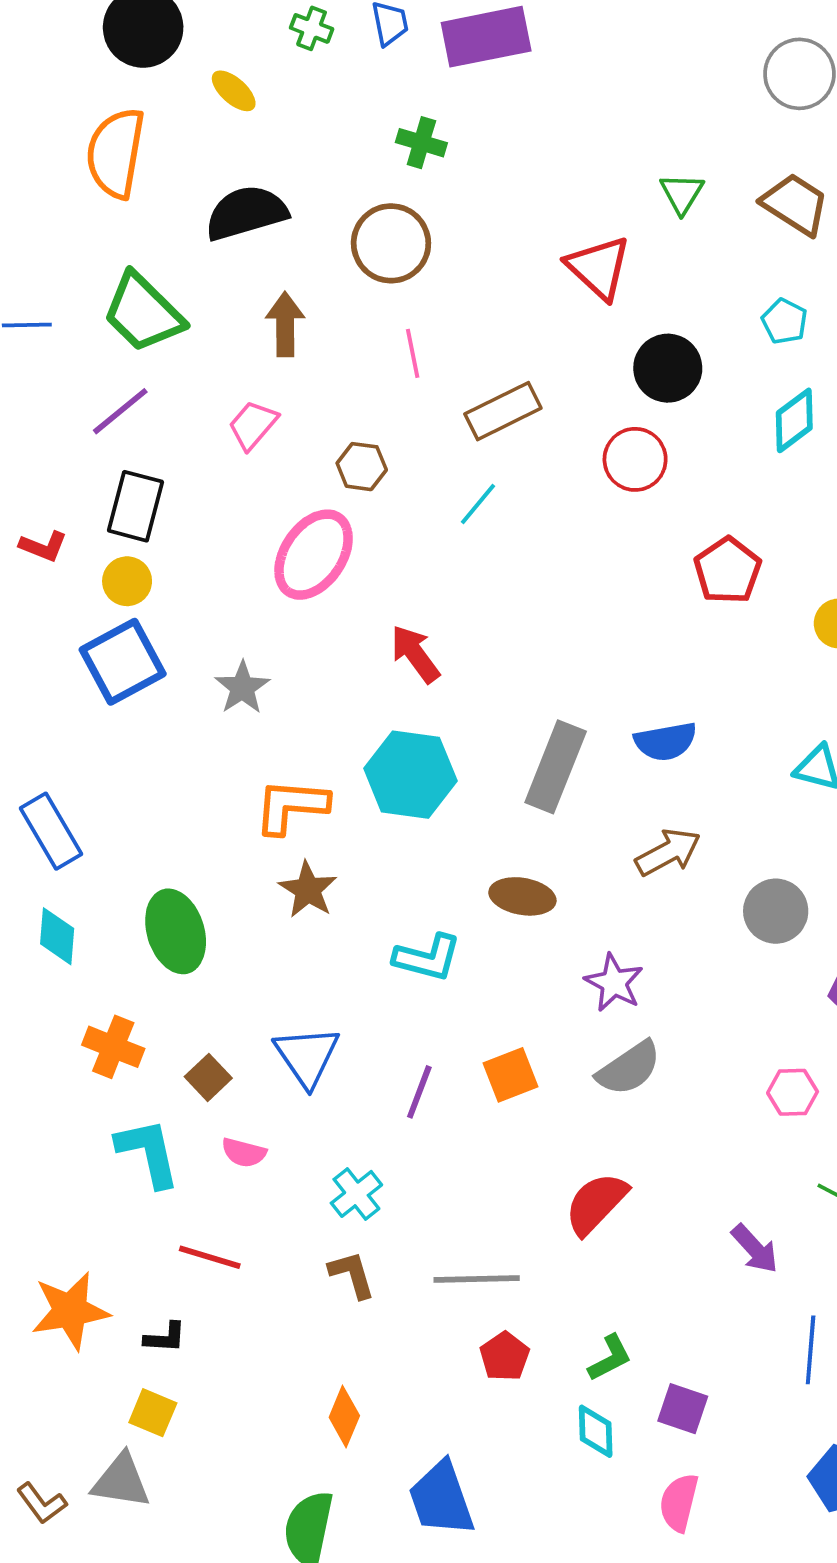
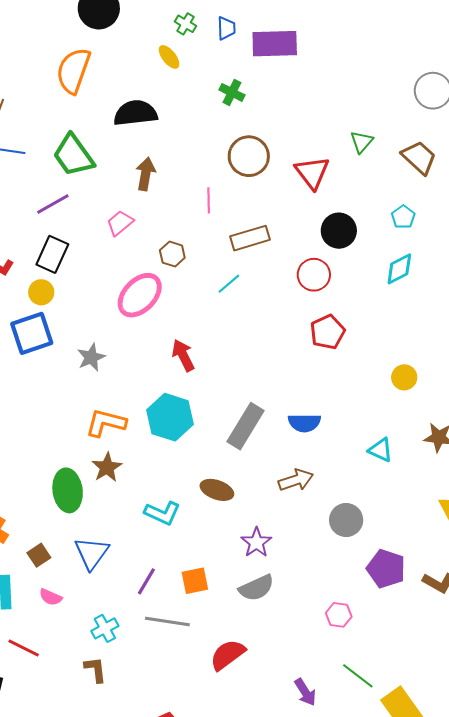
yellow ellipse: (234, 91) -> (169, 57), moved
brown circle: (391, 243) -> (249, 156), moved
red pentagon: (728, 570) -> (327, 332), moved
green ellipse: (176, 931) -> (68, 490), moved
gray line: (477, 1279) -> (167, 622), moved

